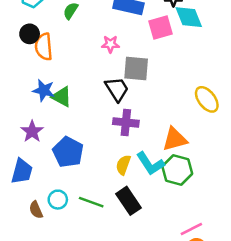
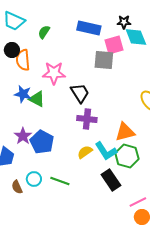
pink star: (110, 44) -> (54, 73), moved, size x1.6
gray square: (136, 69) -> (104, 60), moved
purple star: (32, 131) -> (23, 136), moved
yellow semicircle: (123, 165) -> (85, 152), turned 35
black rectangle: (128, 201) -> (111, 180), moved

